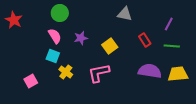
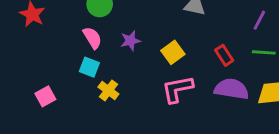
red rectangle: (145, 40) -> (224, 55), moved
pink L-shape: (99, 73) -> (177, 89), moved
pink square: (31, 81) -> (45, 96), moved

